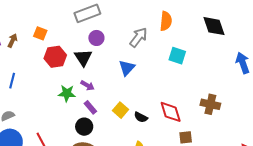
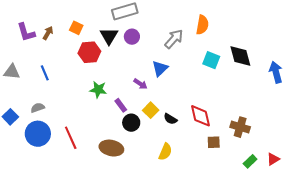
black diamond: (214, 26) -> (240, 56), moved
black triangle: (83, 58) -> (109, 36), moved
blue line: (12, 81) -> (45, 73), turned -42
purple arrow: (87, 85) -> (140, 84), moved
brown cross: (210, 104) -> (240, 127), moved
black circle: (84, 127) -> (131, 123), moved

